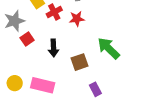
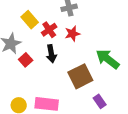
black arrow: (53, 48) -> (51, 54), moved
brown square: (79, 62) -> (80, 76), size x1.4

